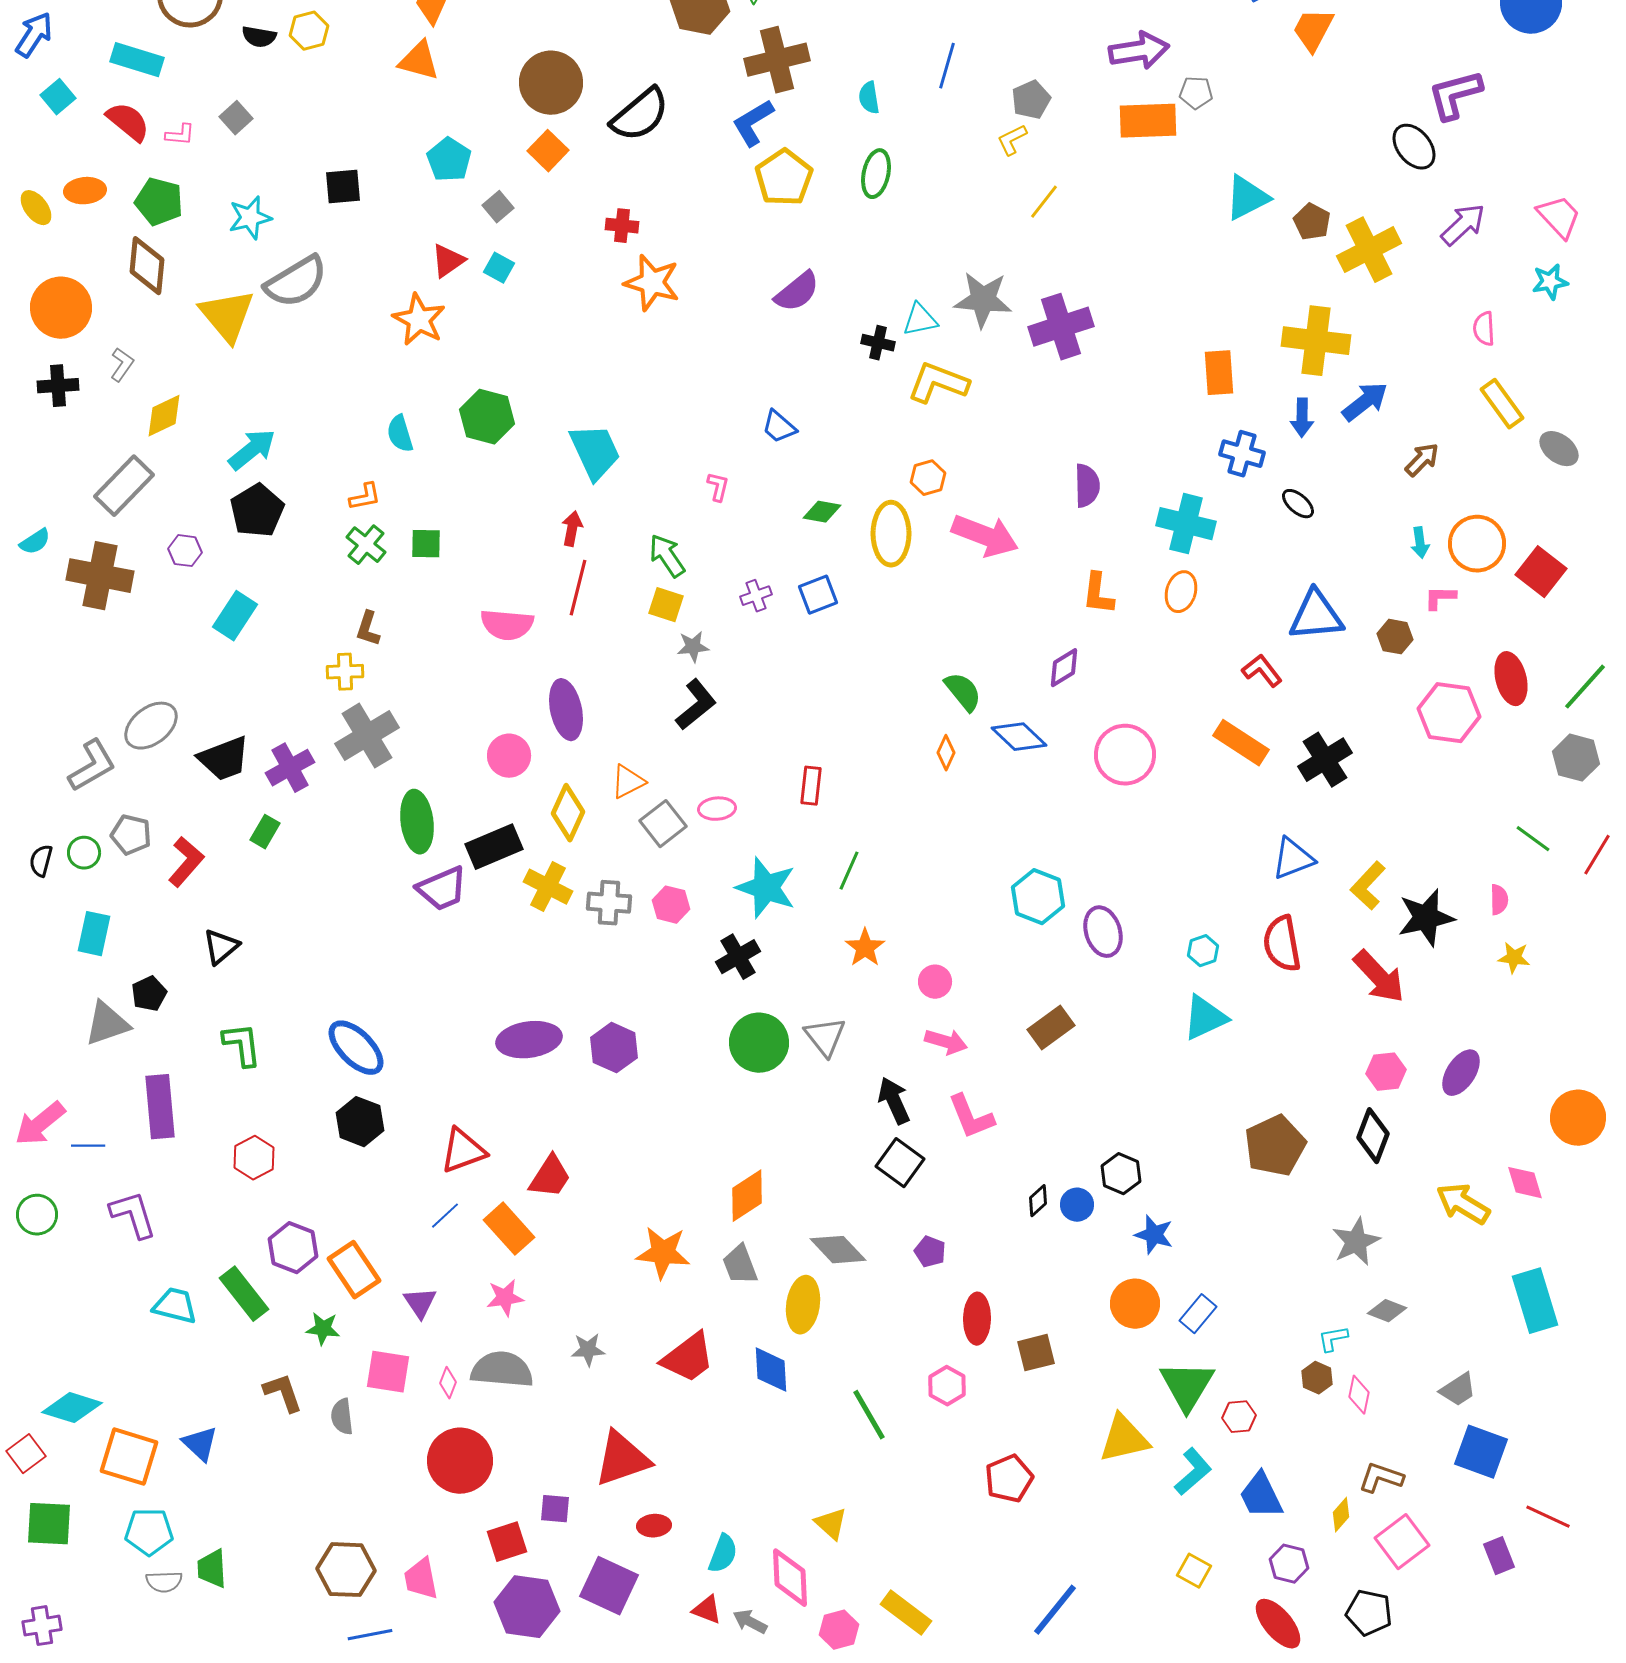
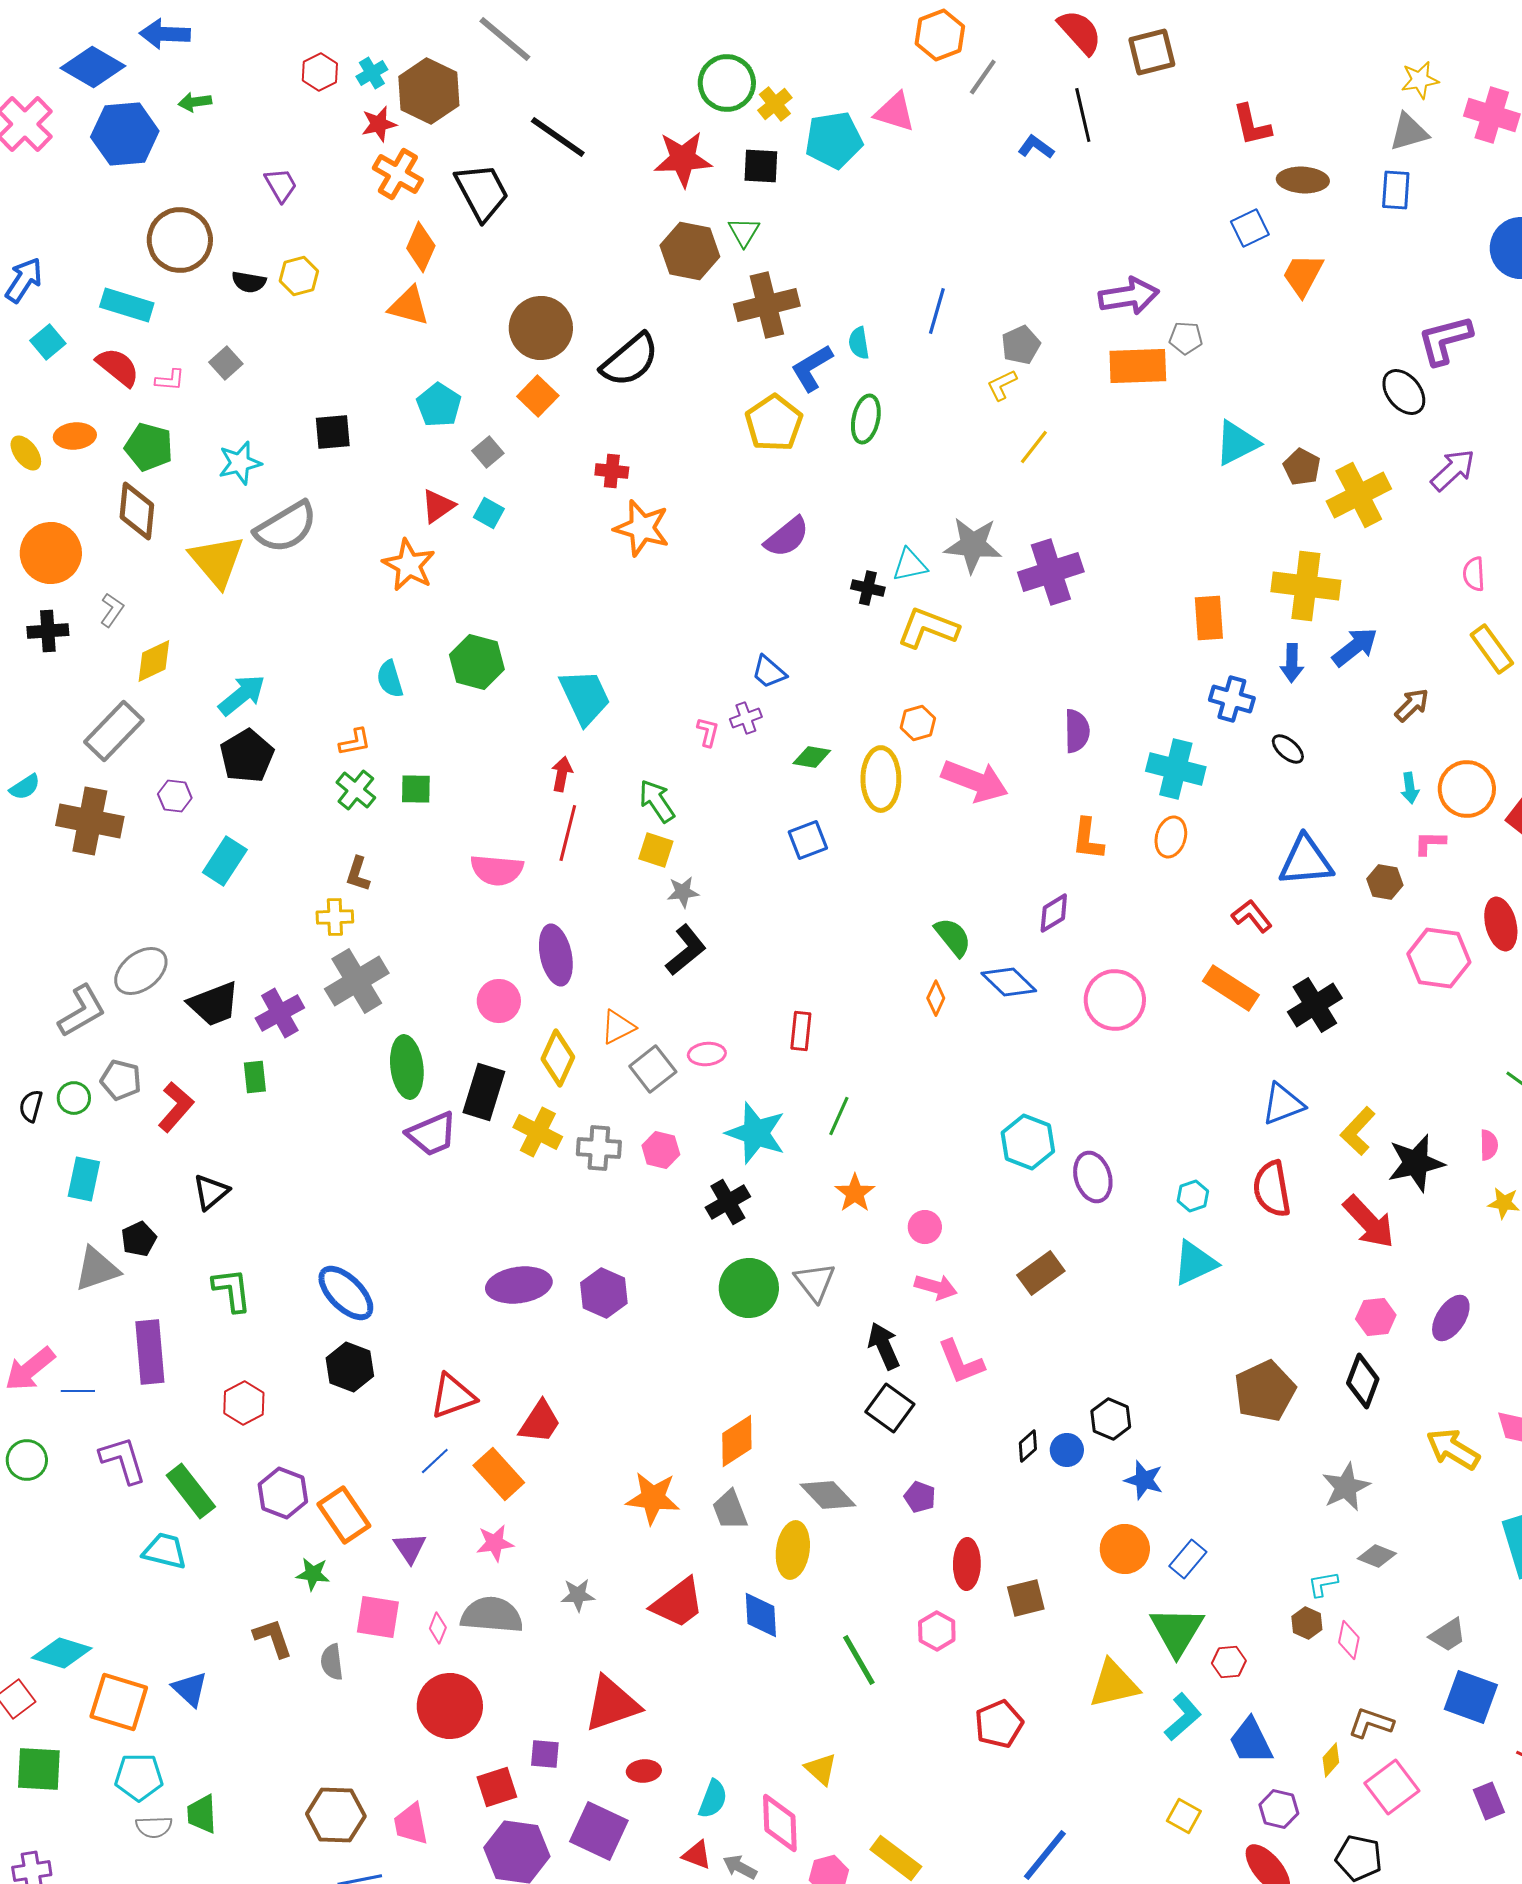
blue L-shape: (753, 123) -> (812, 368), moved
purple cross: (756, 596) -> (746, 718), moved
green rectangle: (265, 832) -> (255, 1077), turned -36
black rectangle: (494, 847) -> (484, 1092), turned -50
green rectangle: (244, 1294) -> (191, 1491), moved

